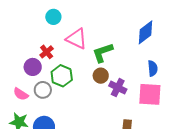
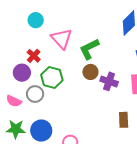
pink triangle: (77, 39) -> (62, 39), turned 30

